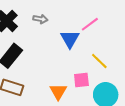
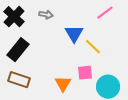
pink line: (90, 24) -> (105, 13), moved
yellow line: (99, 61) -> (93, 47), moved

